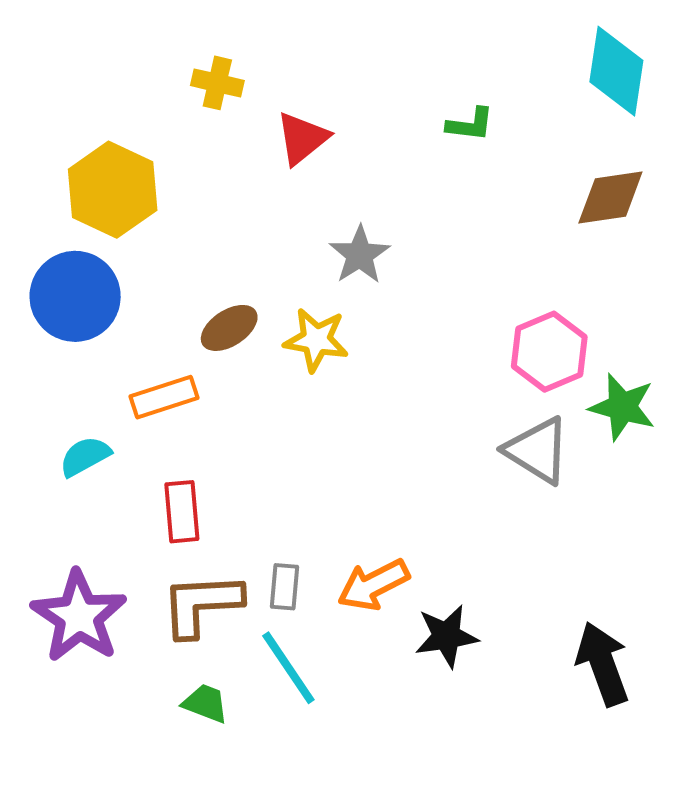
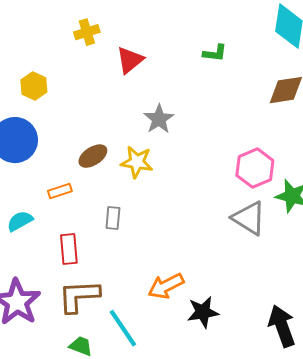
yellow cross: (217, 83) -> (87, 32), turned -30
yellow hexagon: (113, 190) -> (34, 86), size x0.6
orange rectangle: (164, 397) -> (60, 191), size x0.7
gray rectangle: (285, 587) -> (113, 218), moved

